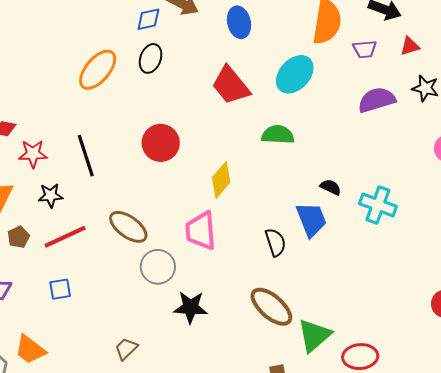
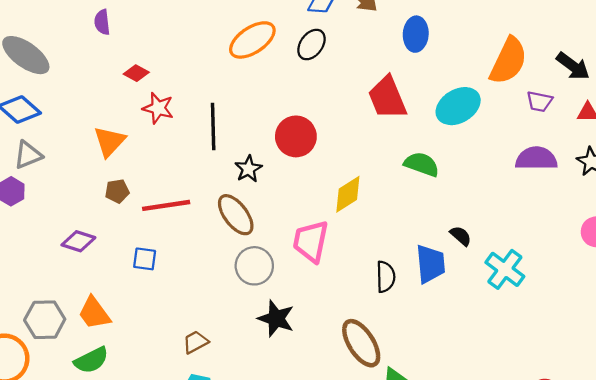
black star: (51, 196) -> (248, 169), moved, turned 30

